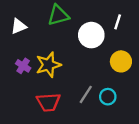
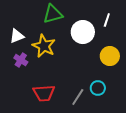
white triangle: (19, 26) -> (17, 36), moved
yellow star: (48, 65) -> (44, 46), moved, turned -30
gray line: (86, 94) -> (78, 97), moved

